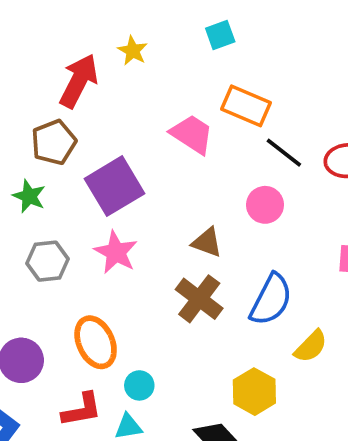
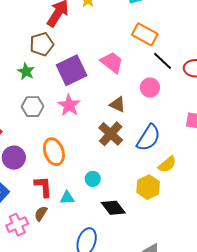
pink trapezoid: (192, 134) -> (112, 62), moved
cyan circle: (139, 385) -> (93, 179), moved
yellow hexagon: (254, 392) -> (148, 187), moved
red L-shape: (82, 410) -> (43, 187), turned -90

